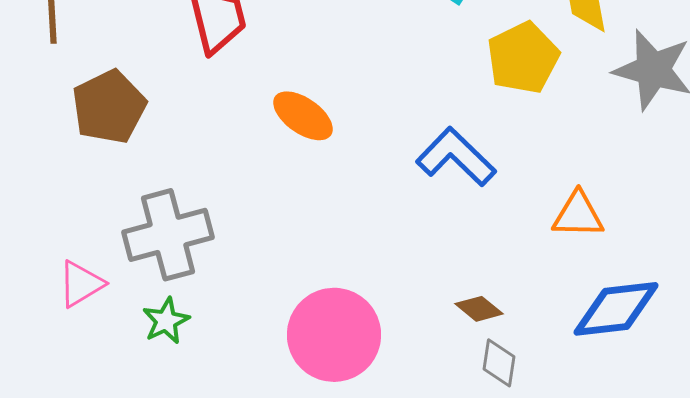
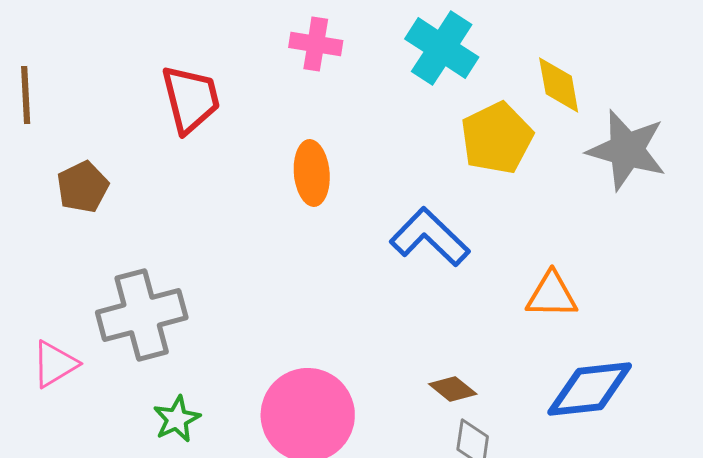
brown pentagon: (109, 107) -> (83, 187), size x0.7
orange ellipse: (303, 116) -> (312, 173), moved, turned 50
green star: (166, 321) -> (177, 419), moved

